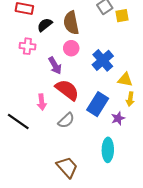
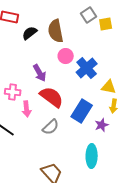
pink cross: (27, 46) -> (13, 92), moved
pink circle: (71, 48) -> (66, 56), moved

